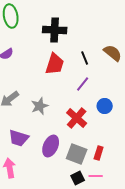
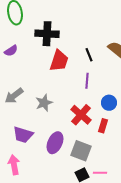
black cross: (55, 30) -> (47, 34), moved
purple line: (83, 84) -> (87, 81), turned -35
red rectangle: (99, 153) -> (103, 126), moved

